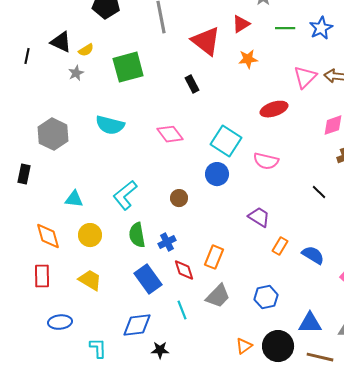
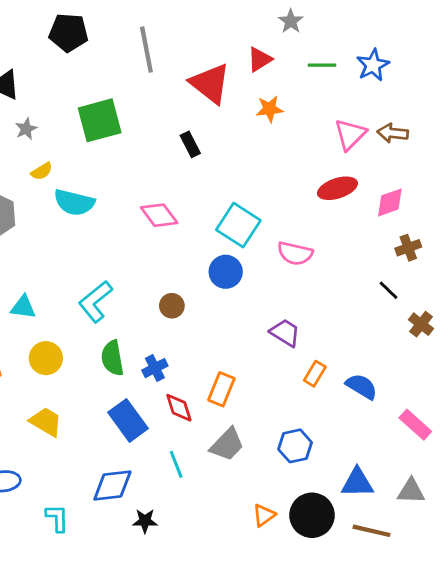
yellow semicircle: (86, 50) -> (42, 171), moved
red ellipse: (274, 109) -> (337, 188), moved
black line: (319, 192) -> (388, 290), moved

